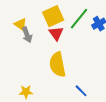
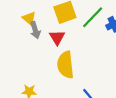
red triangle: (56, 33) -> (57, 37), moved

